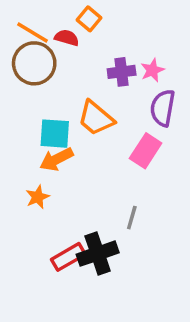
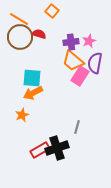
red semicircle: (67, 38) -> (39, 34), moved
orange trapezoid: (96, 118) -> (73, 61), moved
pink rectangle: (146, 151) -> (80, 76), moved

